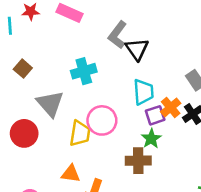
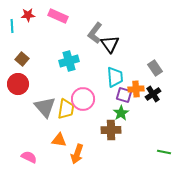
gray triangle: (50, 104) -> (45, 107), moved
orange cross: (171, 107) -> (136, 89), turned 35
purple square: (155, 115) -> (124, 95), turned 35
red circle: (24, 133) -> (18, 84), moved

